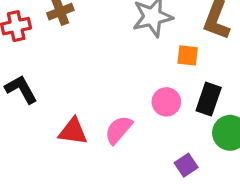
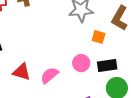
black rectangle: (209, 99) -> (107, 65), turned 54

